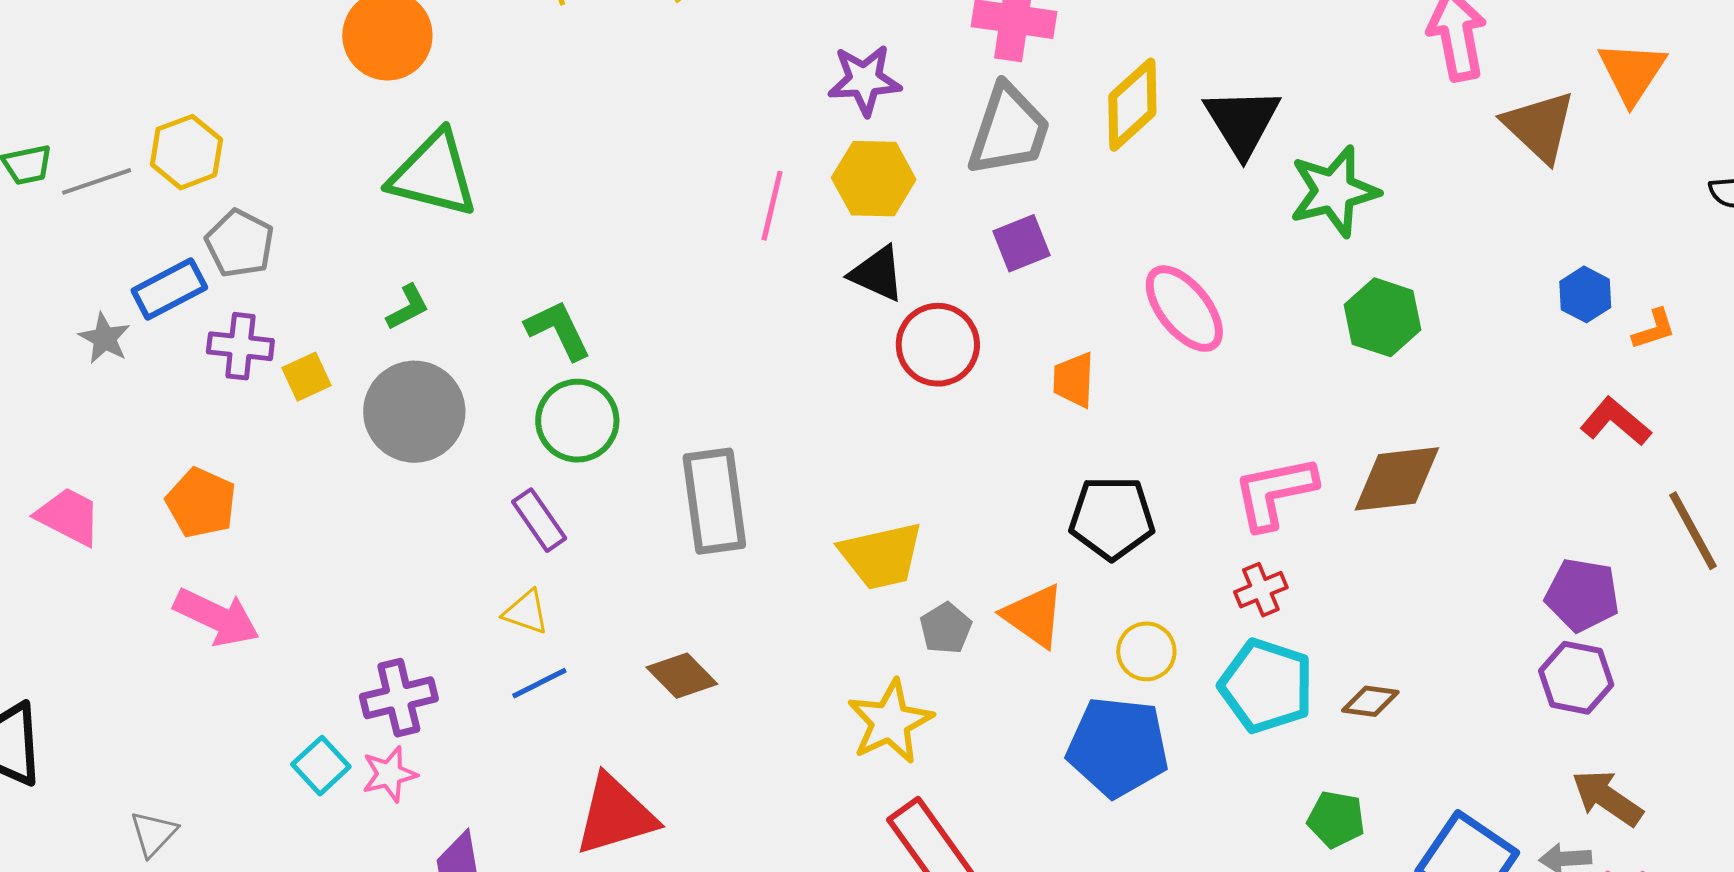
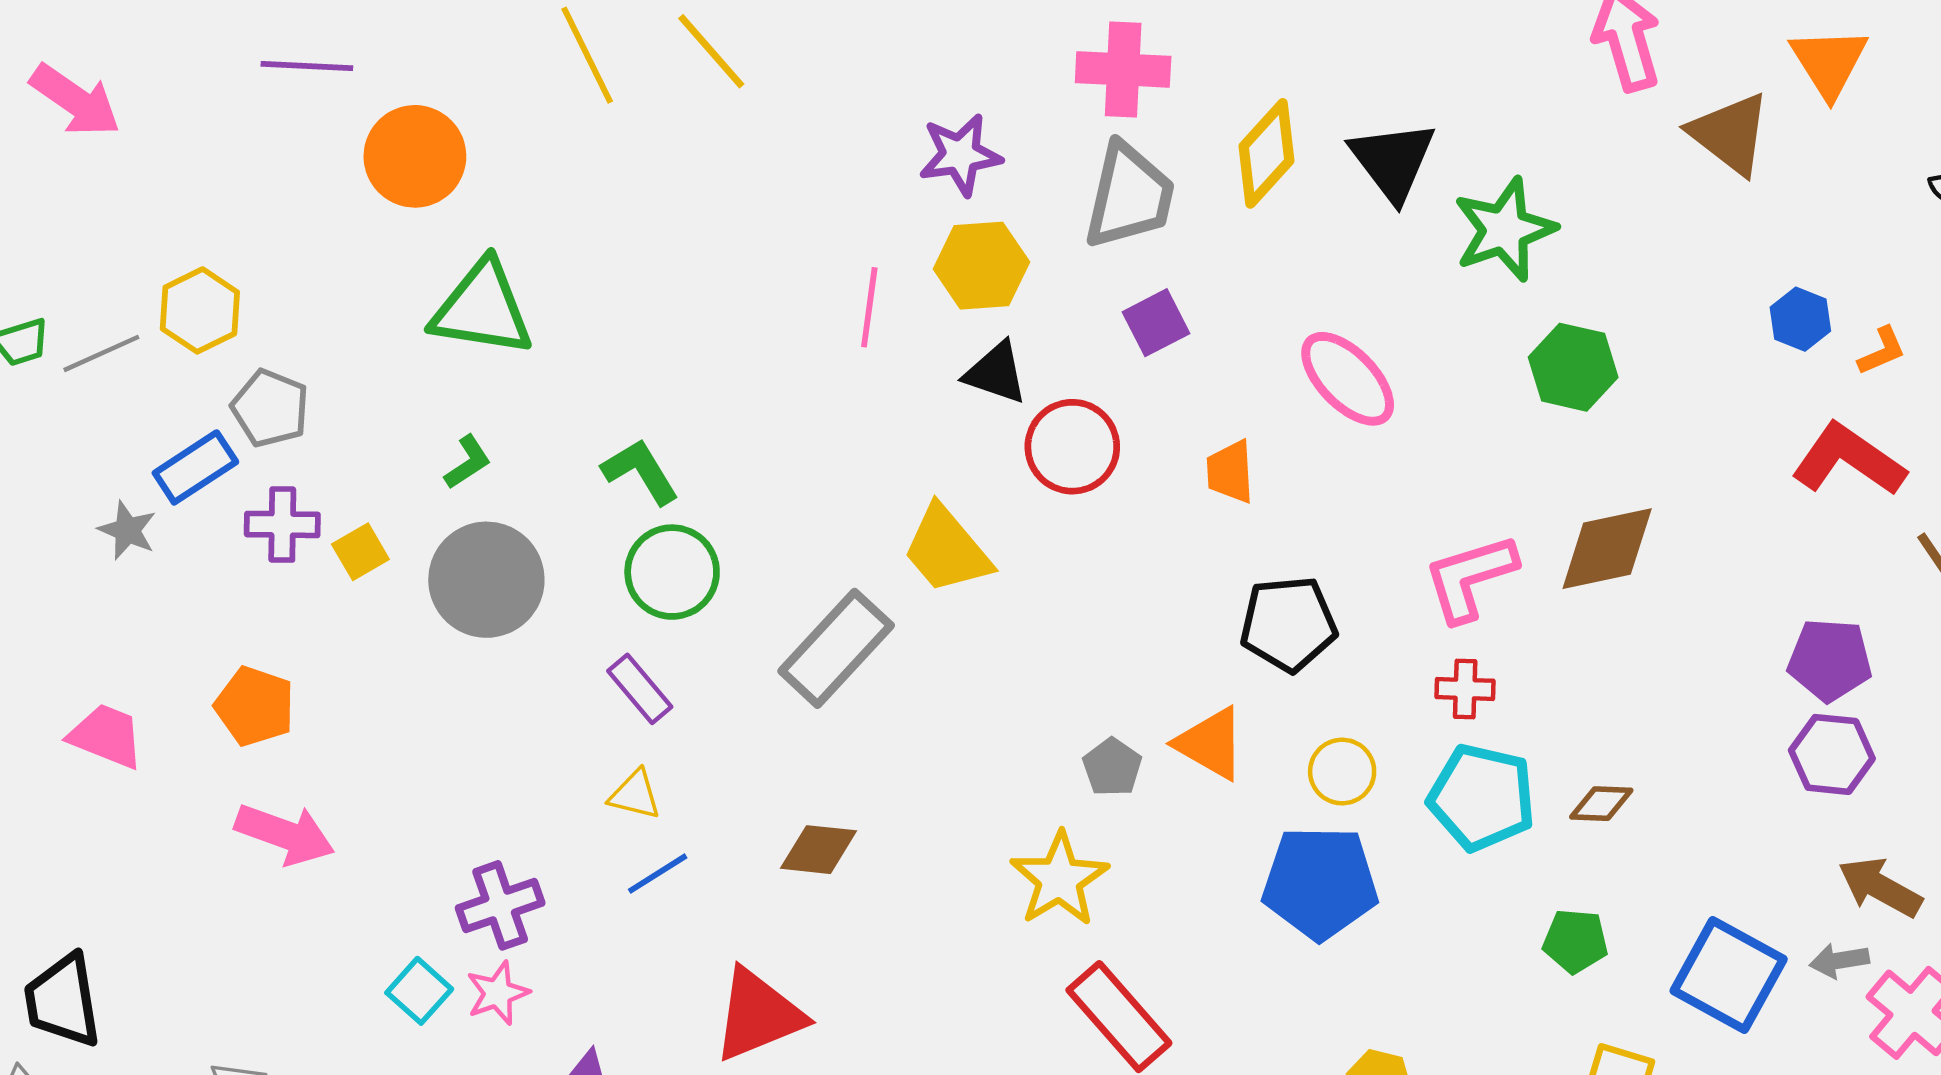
red L-shape: (1615, 422) -> (1849, 460), size x1.4
gray rectangle: (714, 501) -> (836, 648), turned 56
yellow trapezoid: (881, 556) -> (947, 550), moved, turned 68
red cross: (1261, 590) -> (1465, 689), turned 30
brown diamond: (682, 676) -> (818, 850), turned -34

